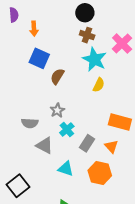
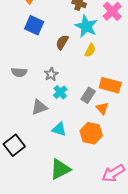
brown semicircle: (57, 76) -> (62, 42), moved
gray semicircle: (30, 123) -> (19, 72), moved
gray rectangle: (87, 143) -> (88, 95), moved
gray triangle: (45, 145) -> (39, 107), turned -48

